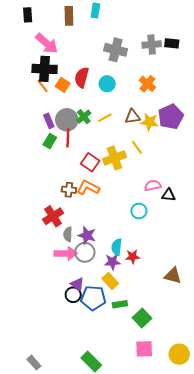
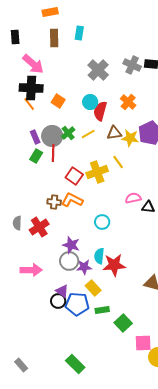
gray cross: (152, 45) -> (132, 65), turned 30
gray cross: (116, 50) -> (98, 70), turned 30
red semicircle: (82, 77) -> (100, 111), moved
orange square: (63, 85) -> (58, 101), moved
cyan circle: (139, 211) -> (102, 222), moved
gray semicircle: (68, 234) -> (17, 223), moved
pink arrow: (66, 253) -> (31, 270), moved
red star: (133, 257) -> (114, 265), size x1.6
purple star: (112, 262) -> (84, 267), moved
pink square: (144, 349) -> (143, 343), moved

